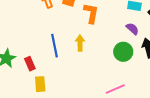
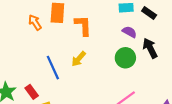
yellow arrow: (80, 43) -> (79, 59), turned -126

